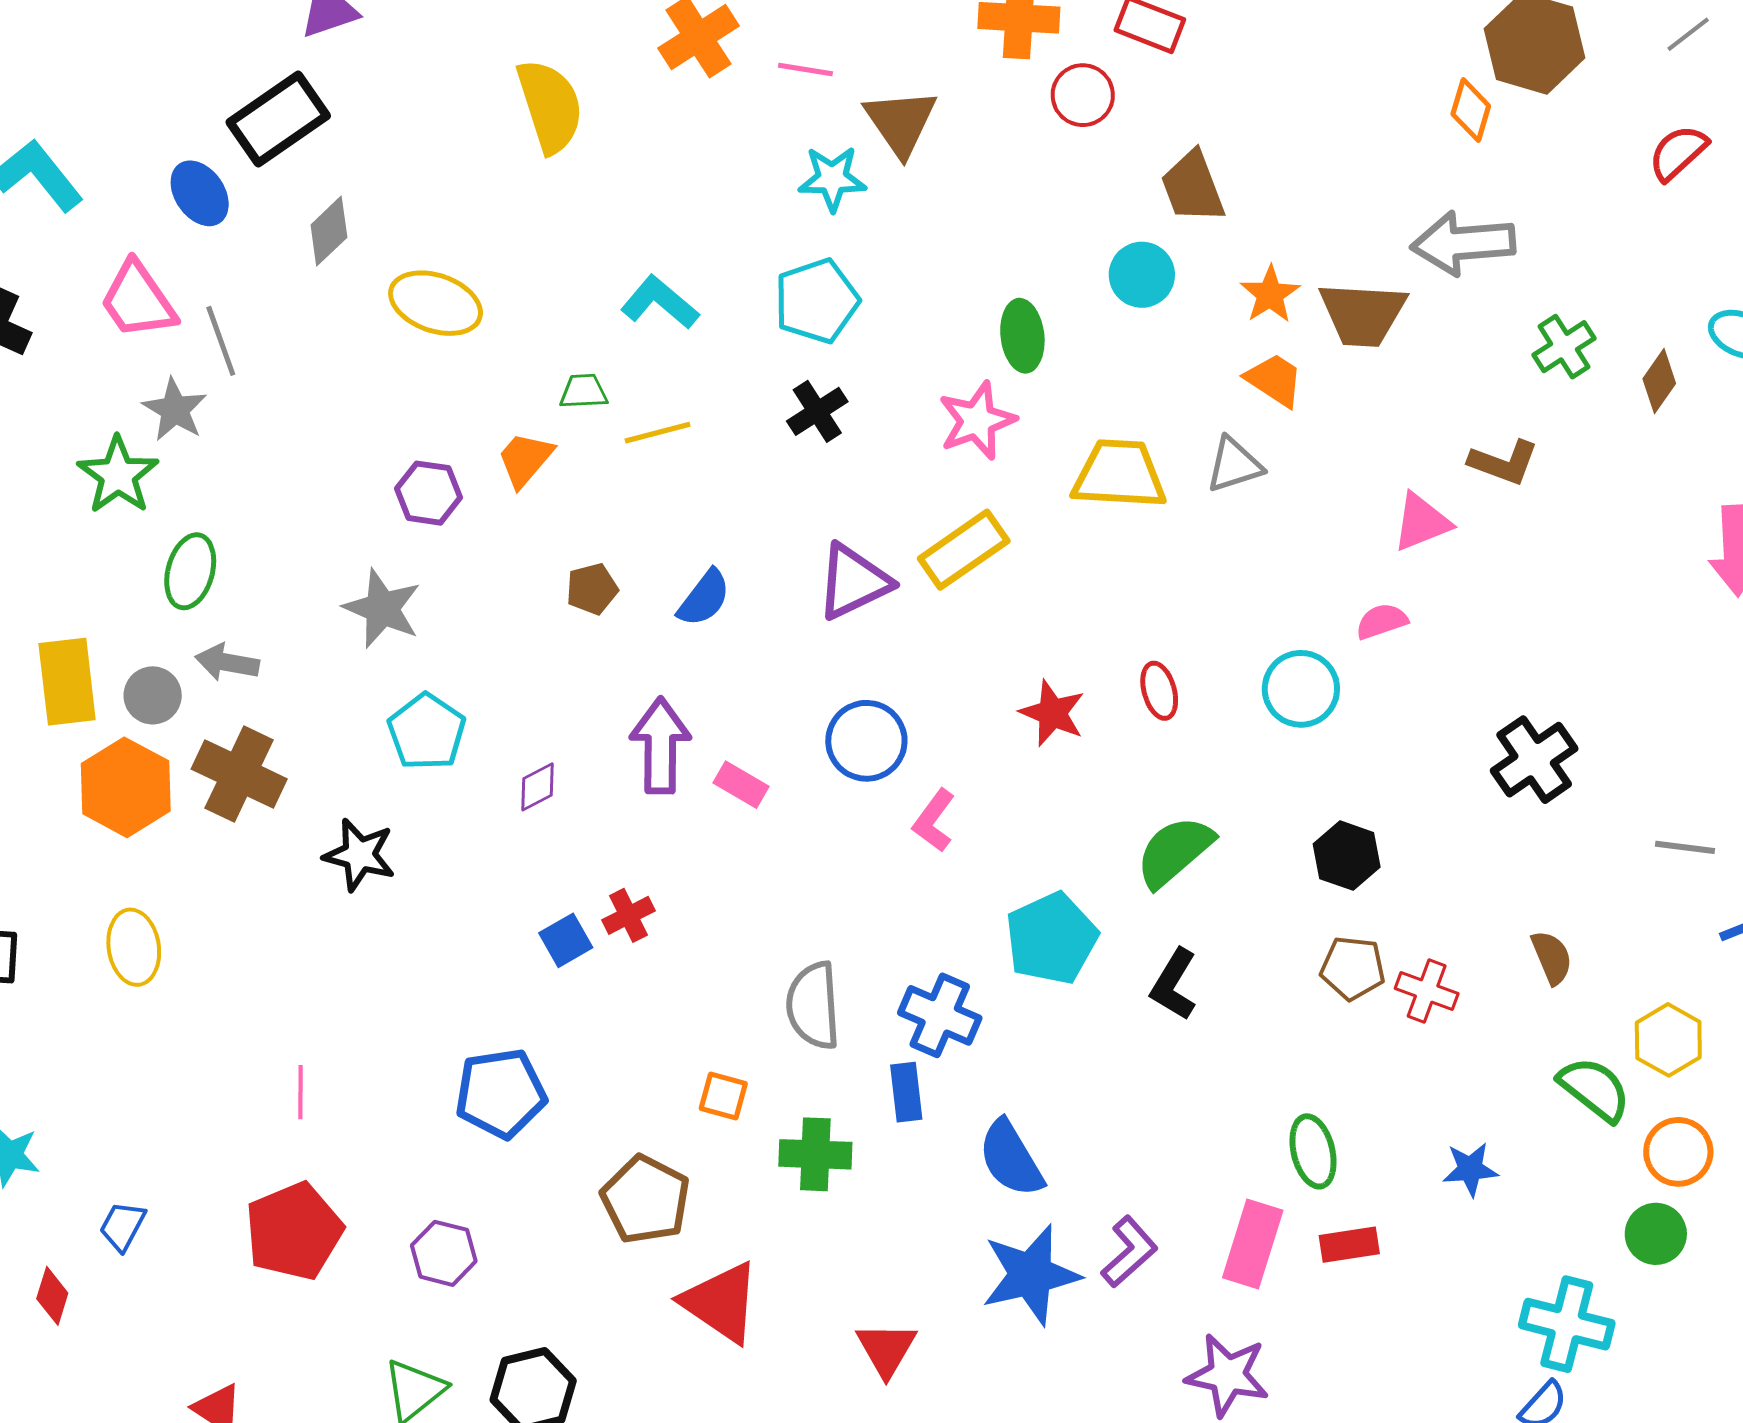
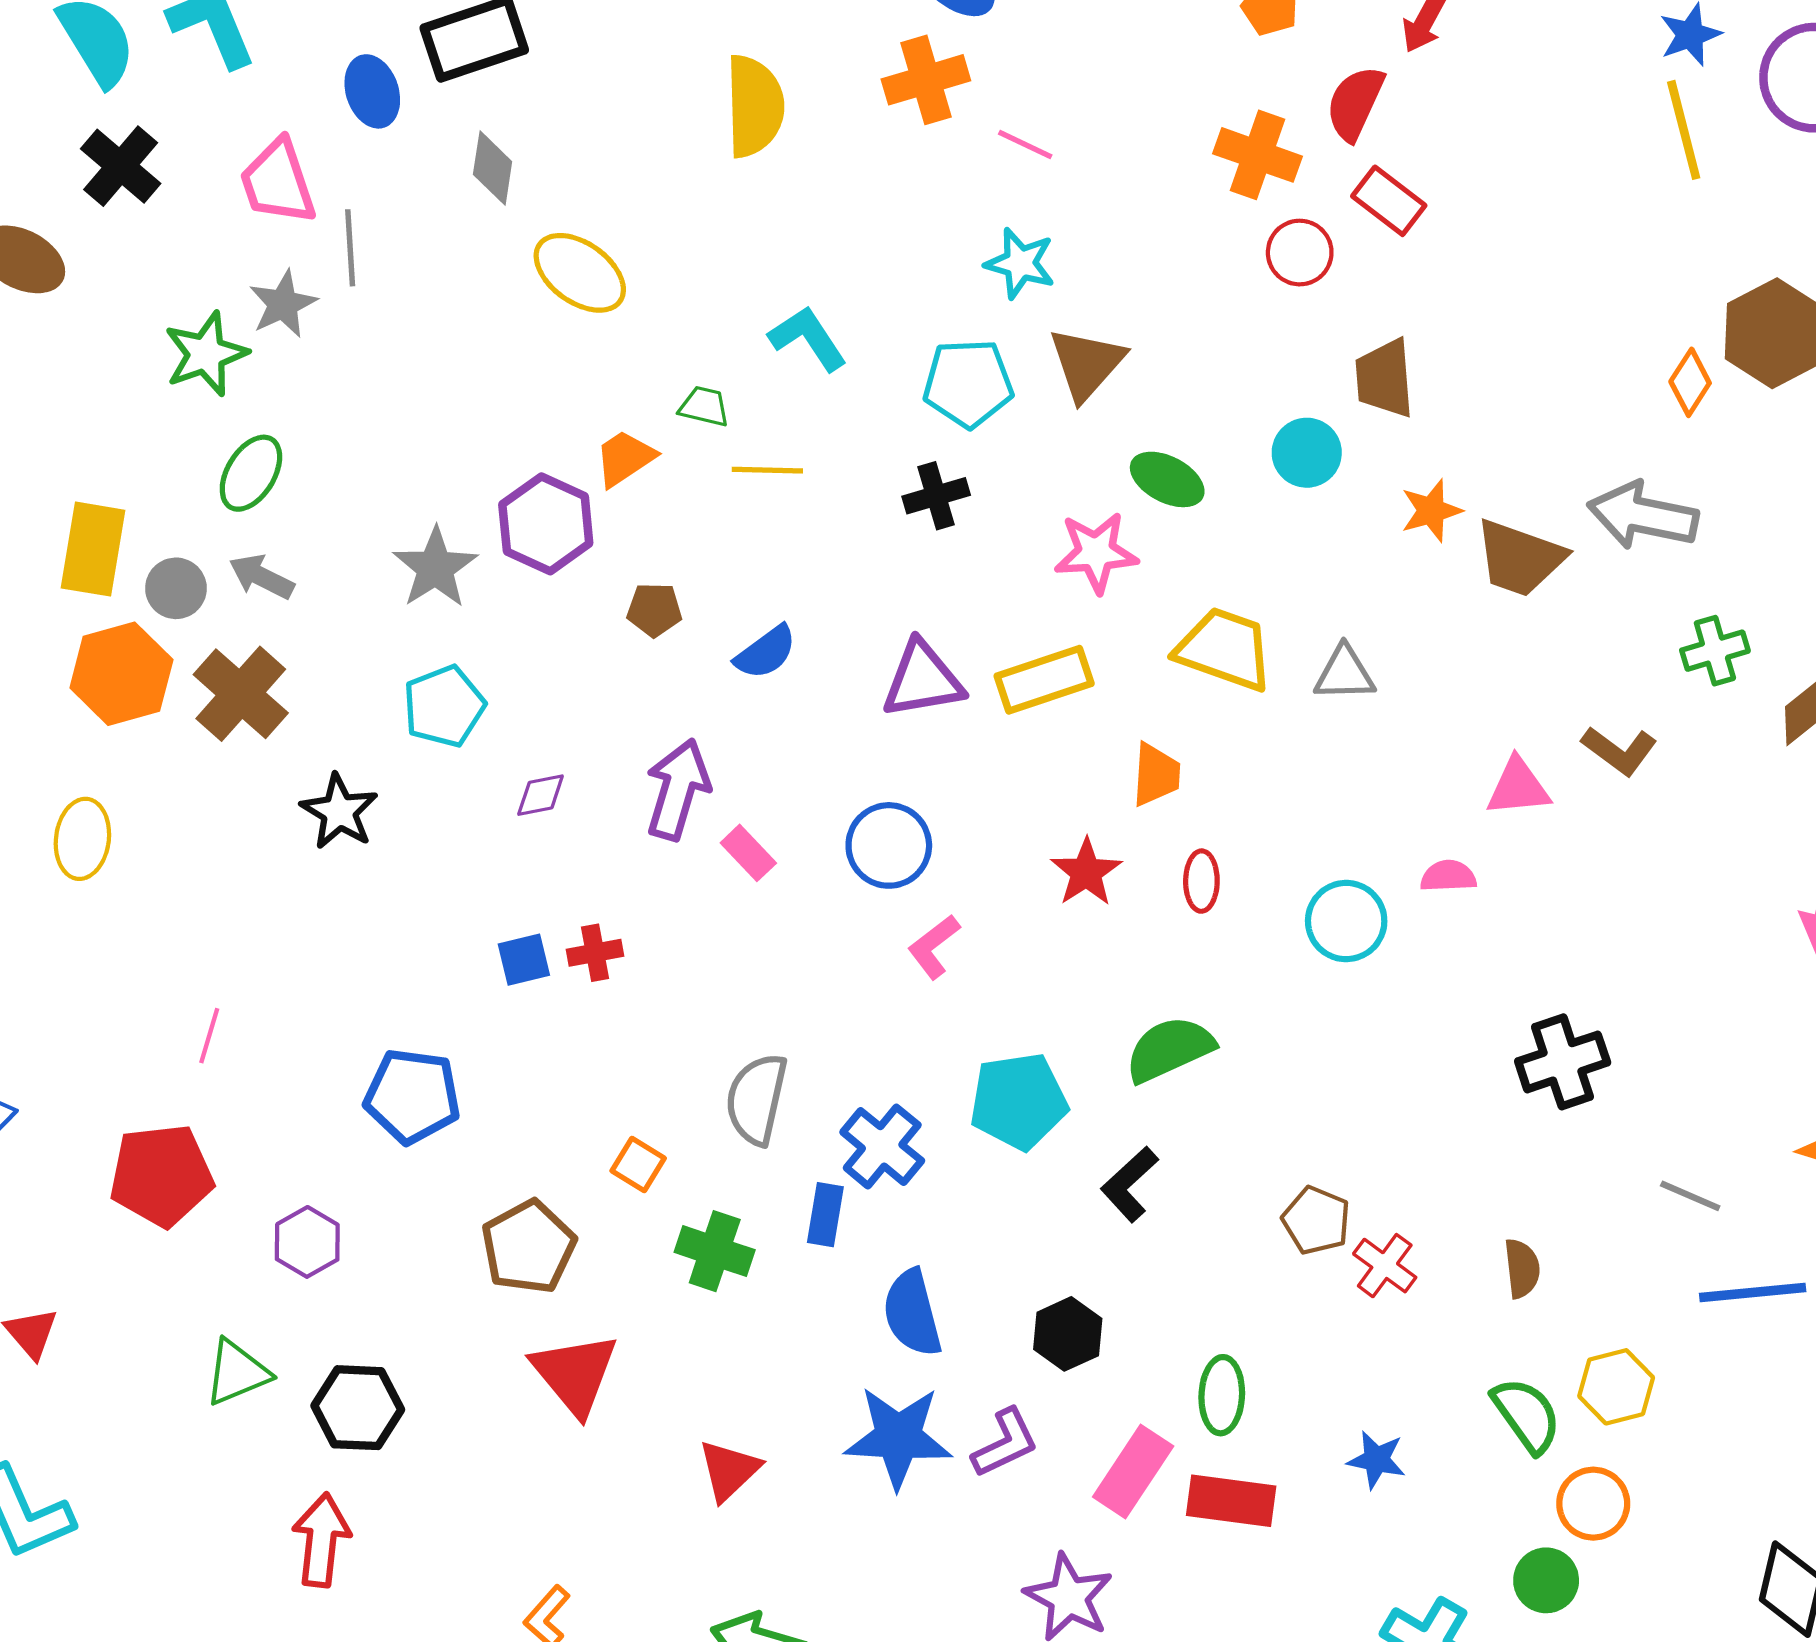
brown triangle: (901, 122) -> (1087, 364), moved
gray diamond: (329, 231) -> (493, 168), turned -54
green ellipse: (1022, 336) -> (1167, 479), turned -72
orange trapezoid: (1274, 380) -> (1156, 775), moved, turned 44
purple hexagon: (428, 493) -> (546, 524), moved, size x1.4
black hexagon: (1347, 856) -> (1068, 1334), moved
red rectangle: (1349, 1245) -> (1231, 1501), size x1.4

